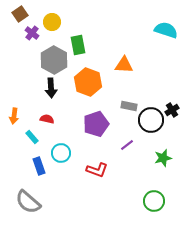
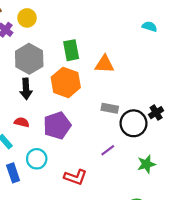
cyan semicircle: (166, 30) -> (150, 27), size x0.6
green rectangle: (78, 45) -> (71, 50), moved
purple pentagon: (96, 124) -> (57, 125), moved

